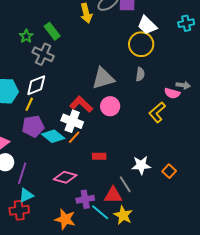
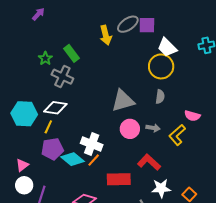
white diamond: (36, 85) -> (55, 108), turned 30
gray arrow: (183, 85) -> (153, 128), moved
red L-shape: (81, 104) -> (149, 162), moved
red rectangle: (99, 156) -> (119, 179), size x1.6

